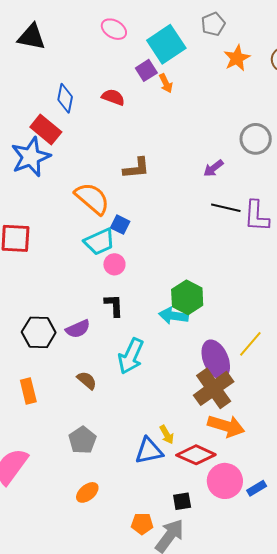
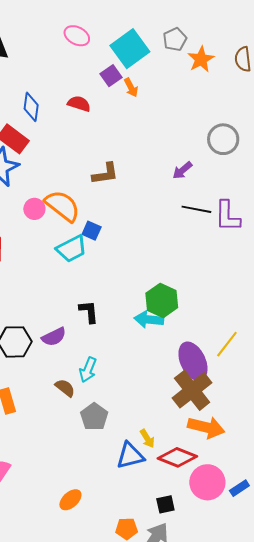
gray pentagon: (213, 24) -> (175, 39), moved
pink circle: (114, 264) -> (34, 209), moved
cyan arrow: (131, 356) -> (88, 370), moved, size x0.7
gray pentagon: (82, 440) -> (94, 417), moved

